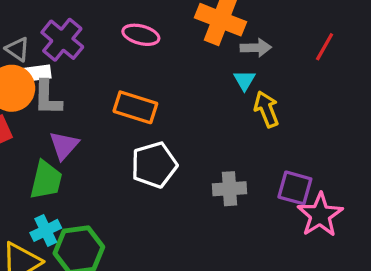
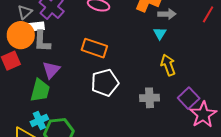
gray triangle: (18, 49) -> (25, 12), turned 42
yellow arrow: (266, 109) -> (168, 65), moved
purple square: (295, 188) -> (189, 98), turned 30

